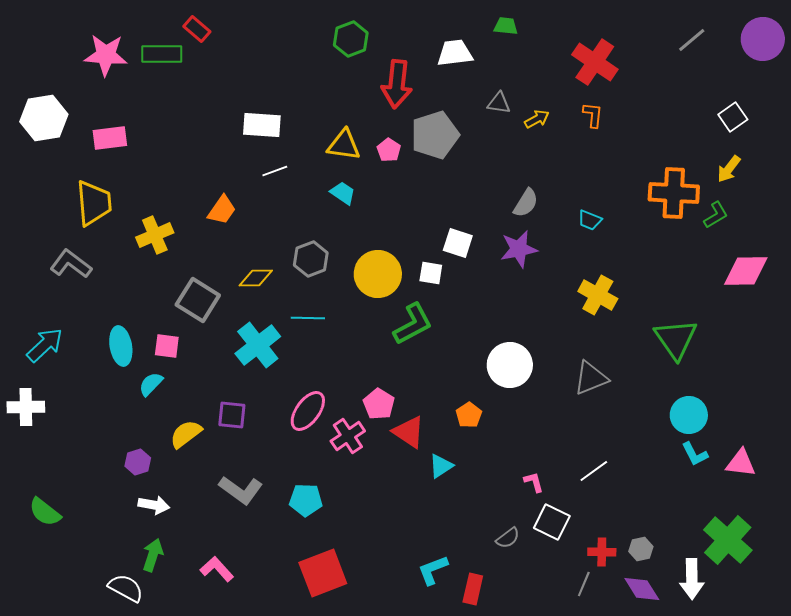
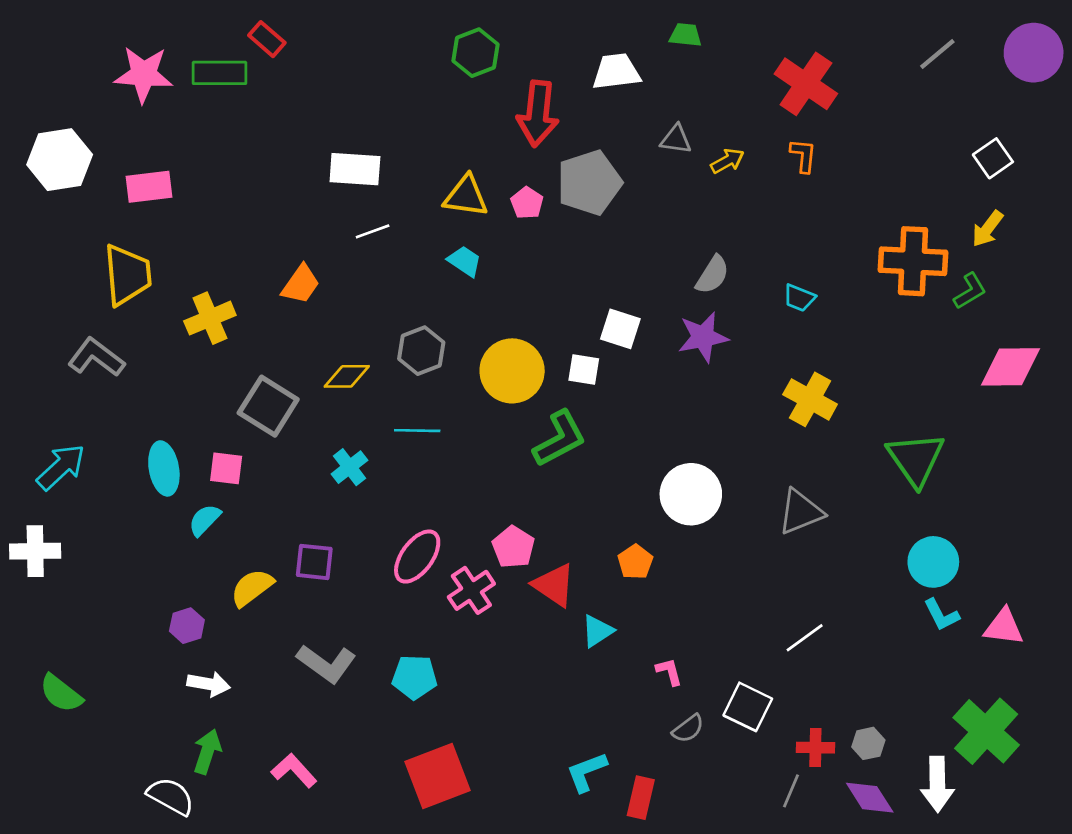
cyan cross: (258, 345) -> (349, 467), size x0.6
pink L-shape: (534, 482) -> (669, 672), moved

